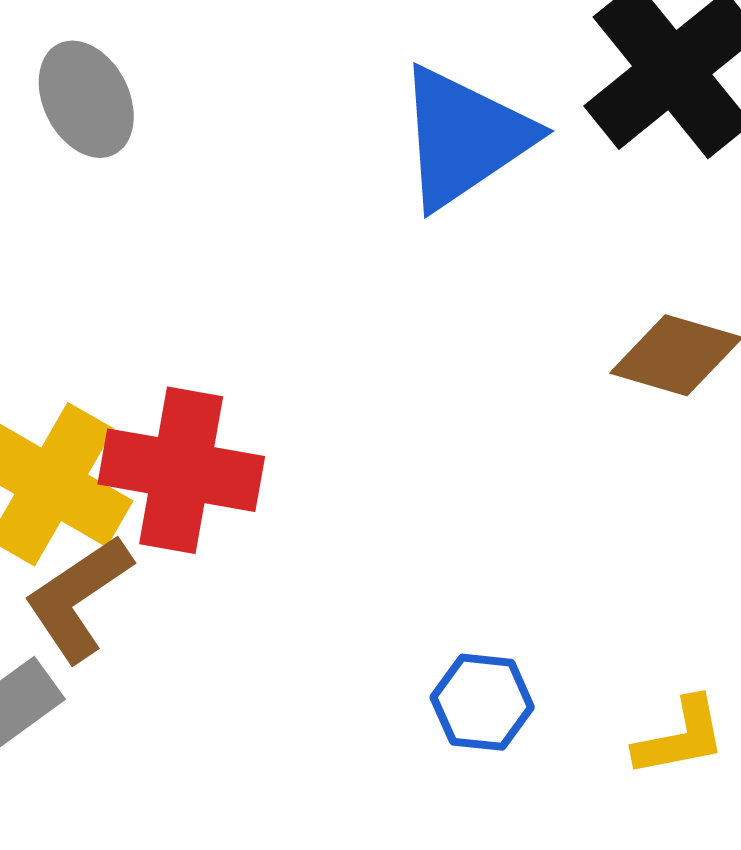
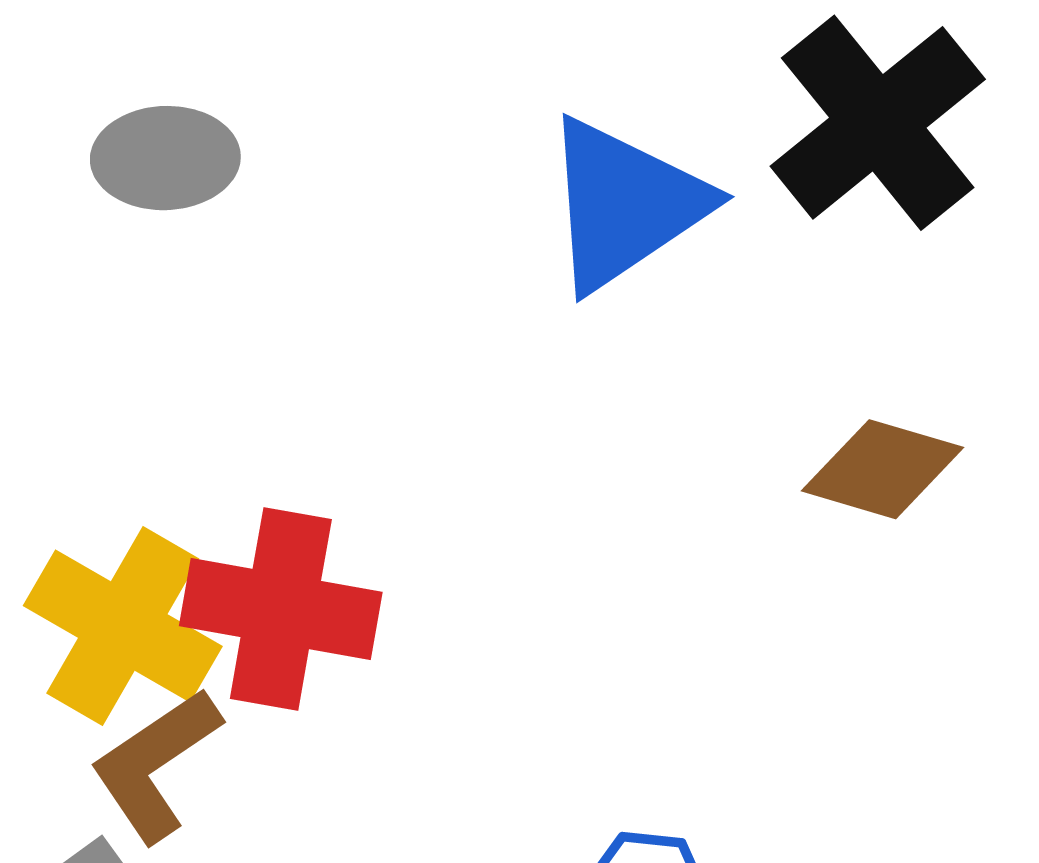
gray ellipse: (86, 99) -> (165, 158), turned -65

